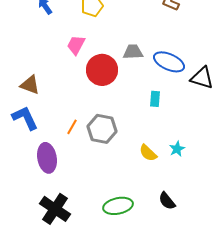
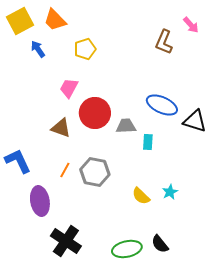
gray trapezoid: (133, 52) -> (126, 126), moved
brown triangle: (30, 85) -> (61, 128), moved
green ellipse: (118, 206) -> (127, 249), moved
black cross: (55, 209) -> (66, 241), moved

